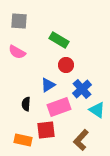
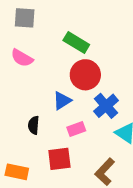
red circle: (66, 65) -> (85, 75), size x1.5
pink rectangle: (59, 107) -> (76, 129), size x0.6
orange rectangle: (23, 140) -> (17, 172), moved

